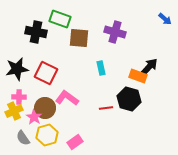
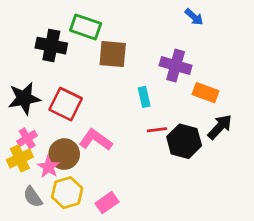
blue arrow: (165, 19) -> (194, 17), moved
purple cross: (115, 32) -> (176, 66), moved
black arrow: (149, 67) -> (220, 127), moved
orange rectangle: (138, 76) -> (206, 93), moved
pink cross: (19, 97) -> (27, 138), turned -32
red line: (106, 108) -> (157, 130), moved

